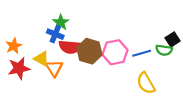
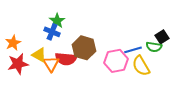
red semicircle: (70, 47) -> (66, 59), moved
pink hexagon: (115, 52) -> (116, 61), moved
yellow semicircle: (146, 83) -> (141, 66), moved

